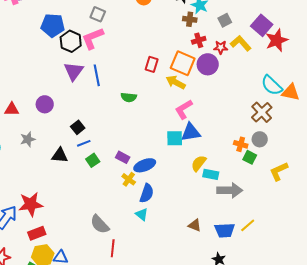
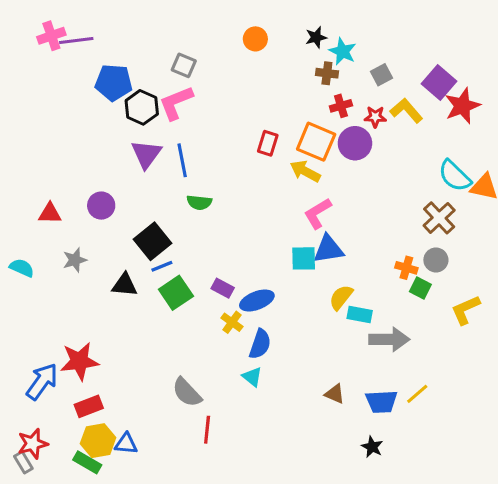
green semicircle: (129, 97) -> (199, 202), moved
black square: (78, 127) -> (153, 241), size x1.6
green square: (93, 160) -> (176, 293), size x1.5

